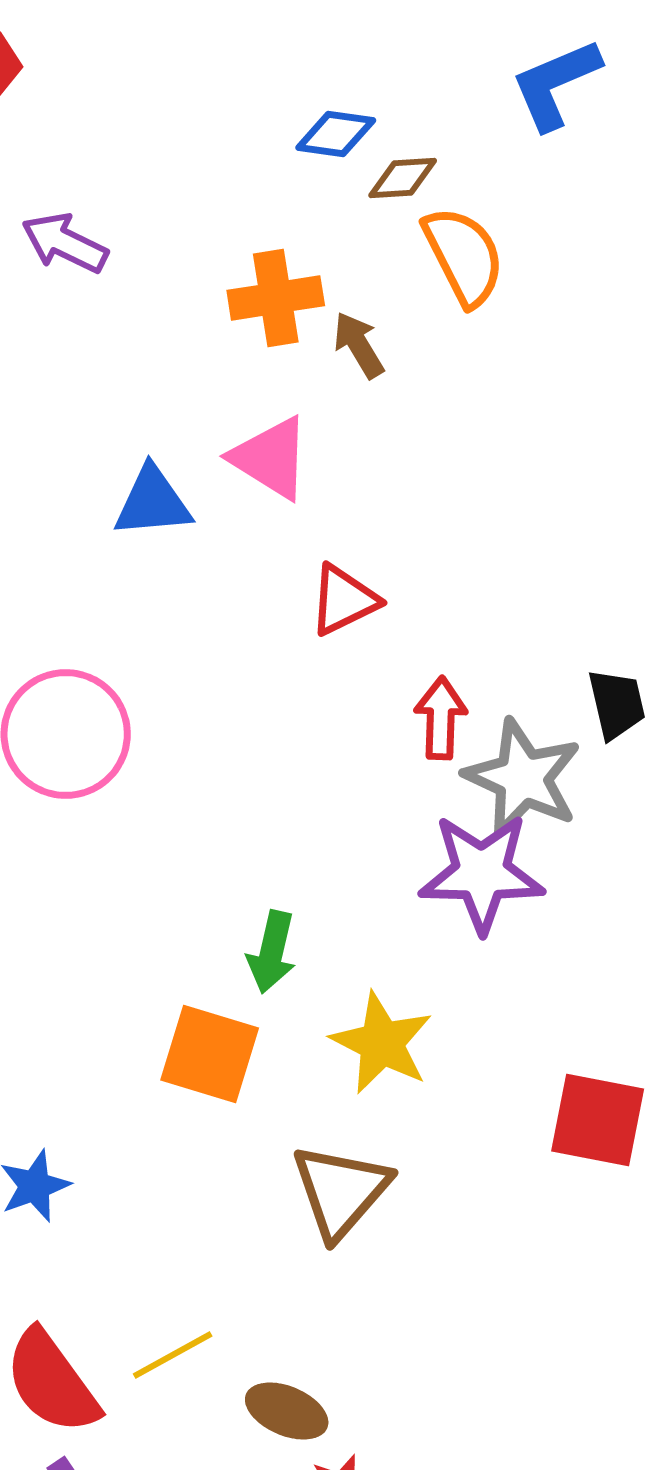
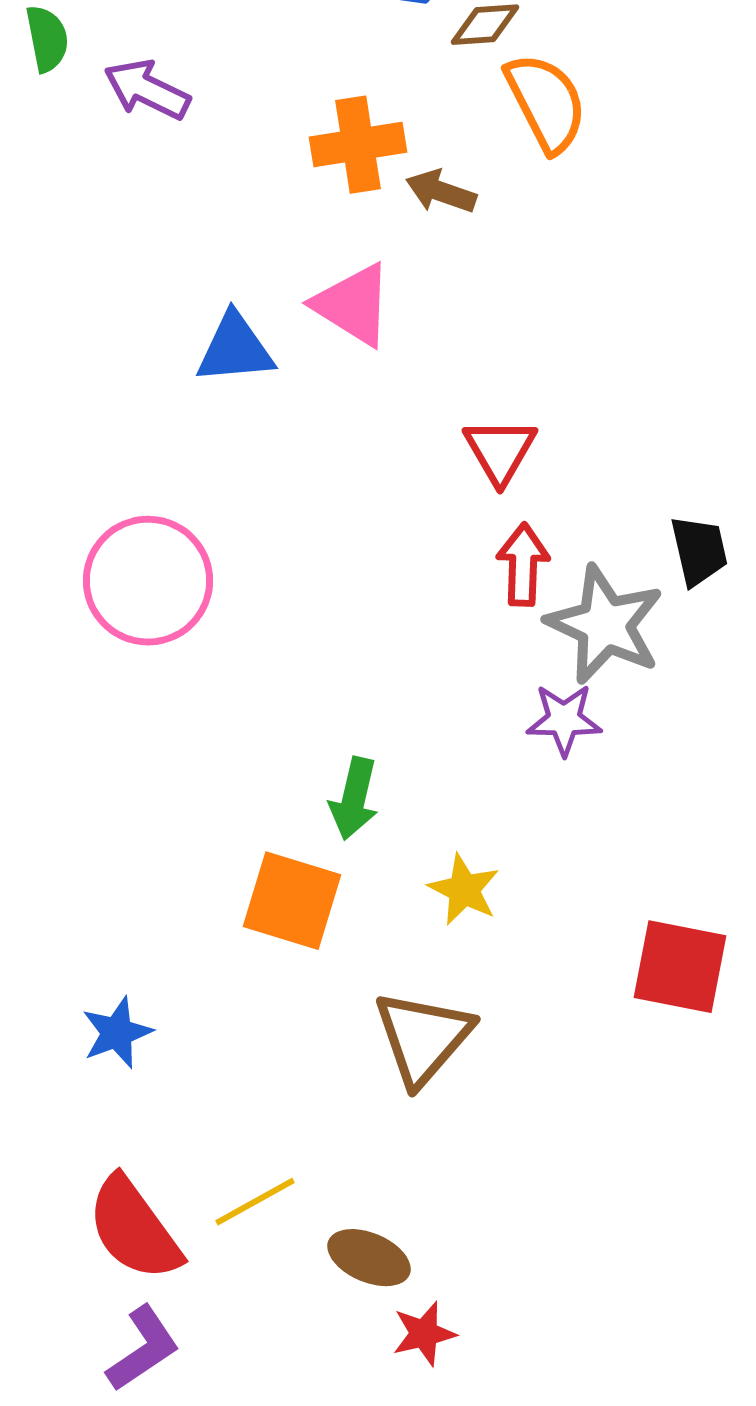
brown arrow: (359, 345) -> (441, 192), turned -40
red triangle: (344, 600) -> (500, 451), moved, turned -34
purple star: (482, 873) -> (564, 720), size x0.6
yellow star: (382, 1043) -> (464, 890), size x0.7

